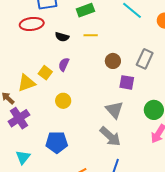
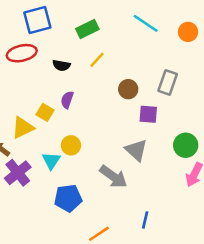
yellow line: (91, 35) -> (97, 60), turned -40
gray arrow: (110, 136) -> (113, 177), moved
cyan triangle: (23, 157) -> (51, 161), moved

